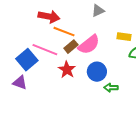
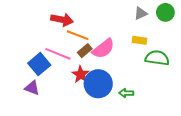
gray triangle: (98, 11) -> (141, 13), moved
blue circle: (97, 72) -> (98, 84), moved, size x1.4

